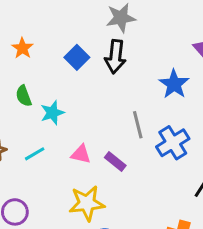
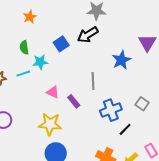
blue square: (77, 57) -> (61, 44), moved
black arrow: (115, 57) -> (88, 35), turned 40
blue cross: (173, 143) -> (111, 110), moved
cyan line: (35, 154) -> (23, 74), moved

